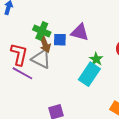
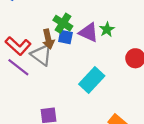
green cross: (42, 31) -> (63, 23), moved
red L-shape: (19, 54) -> (18, 46), turned 110
green star: (96, 59) -> (107, 29), moved

